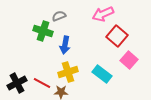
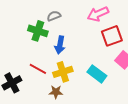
red square: (117, 36) -> (112, 36), turned 30
red line: (42, 83) -> (38, 69), moved

